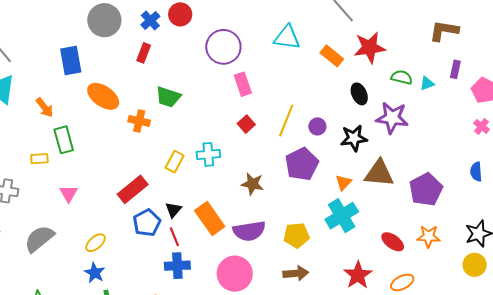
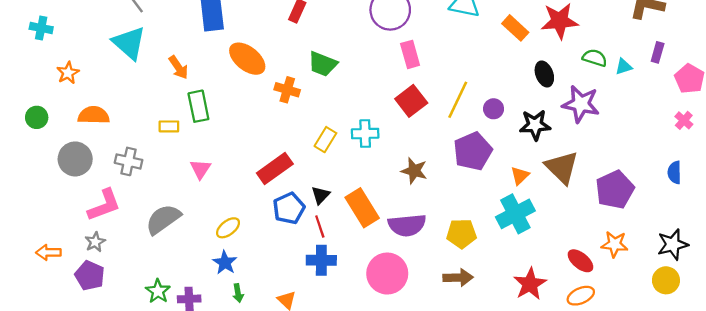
red square: (246, 124) -> (411, 101), size x1.5
brown triangle: (379, 173) -> (562, 167), turned 36
red ellipse: (393, 242) -> (580, 261), moved

